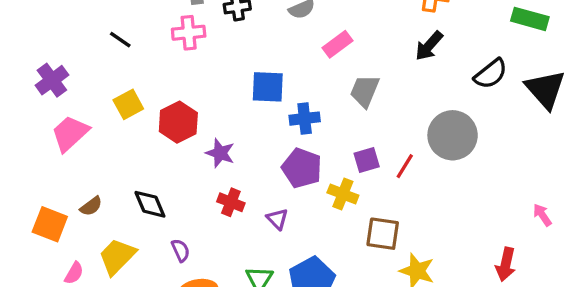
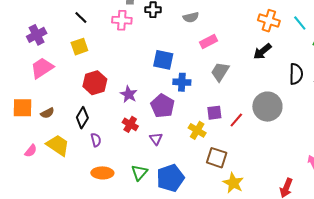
black semicircle: (491, 74) -> (296, 74), turned -60
yellow square: (128, 104) -> (79, 47), moved
red hexagon: (178, 122) -> (95, 83), moved
purple pentagon: (302, 168) -> (162, 106), moved
black diamond: (150, 204) -> (82, 118), turned 45
orange square: (50, 224) -> (22, 108), moved, turned -30
purple semicircle: (181, 250) -> (96, 140), moved
yellow trapezoid: (117, 256) -> (58, 145), turned 70

